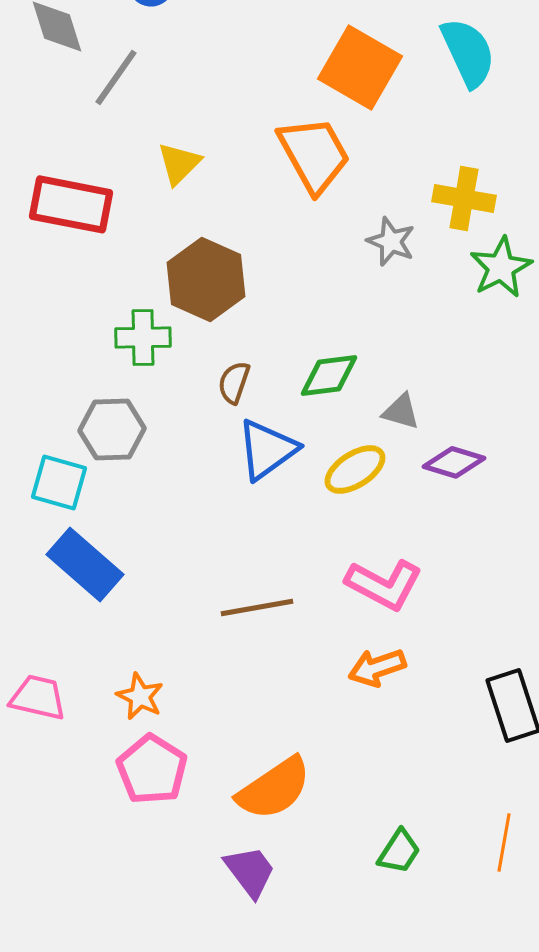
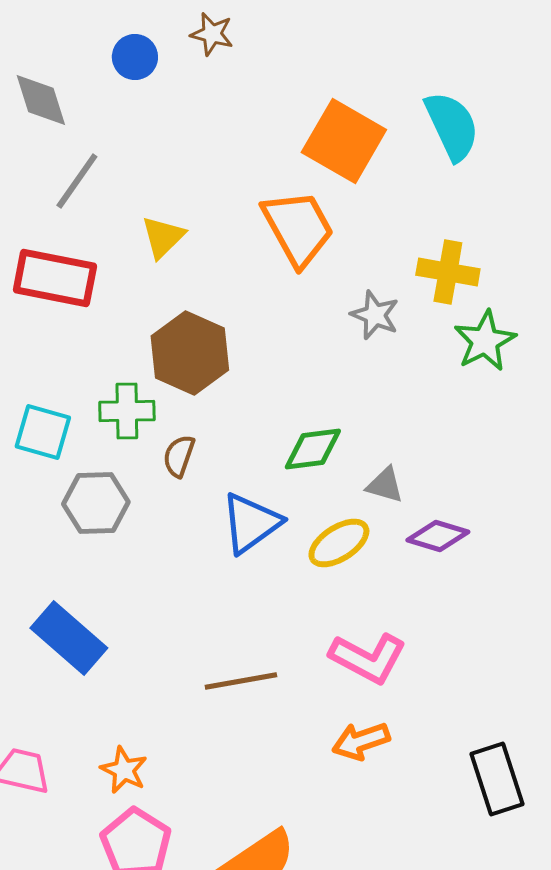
gray line: (116, 77) -> (77, 181), moved
brown semicircle: (234, 382) -> (179, 456), moved
cyan square: (59, 482) -> (43, 432), moved

